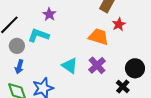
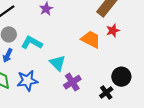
cyan L-shape: (38, 35) -> (32, 43), moved
purple cross: (97, 65) -> (72, 82), moved

